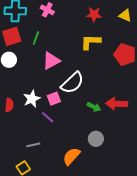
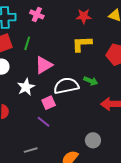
white semicircle: (72, 83) -> (66, 86), turned -145
white star: (32, 99) -> (26, 87), moved
green arrow: (94, 107) -> (91, 81), moved

